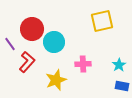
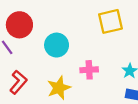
red circle: (32, 29) -> (19, 25), moved
red L-shape: (27, 62) -> (18, 82), moved

